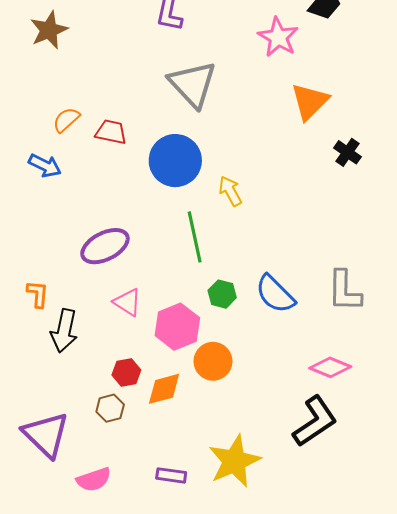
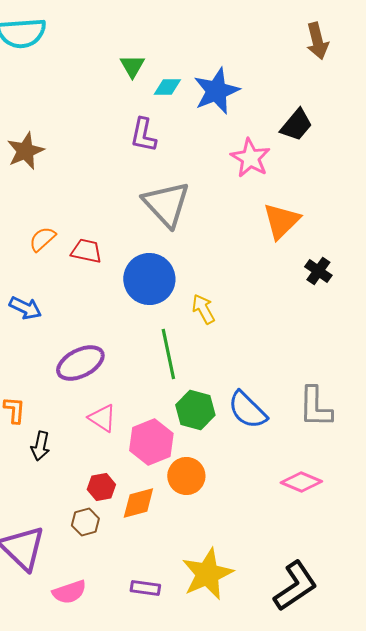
blue arrow: (45, 166) -> (25, 308), moved
green hexagon: (222, 294) -> (195, 410), size x1.4
black arrow: (64, 331) -> (40, 446), size x0.7
black L-shape: (315, 421) -> (295, 586), moved

